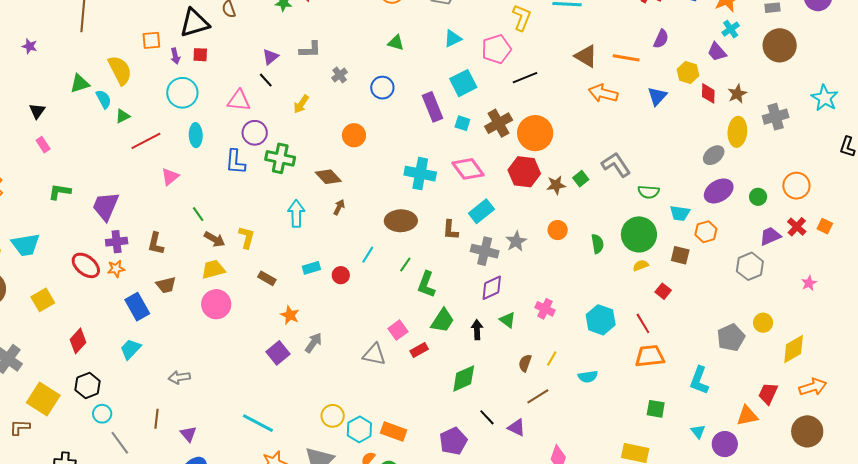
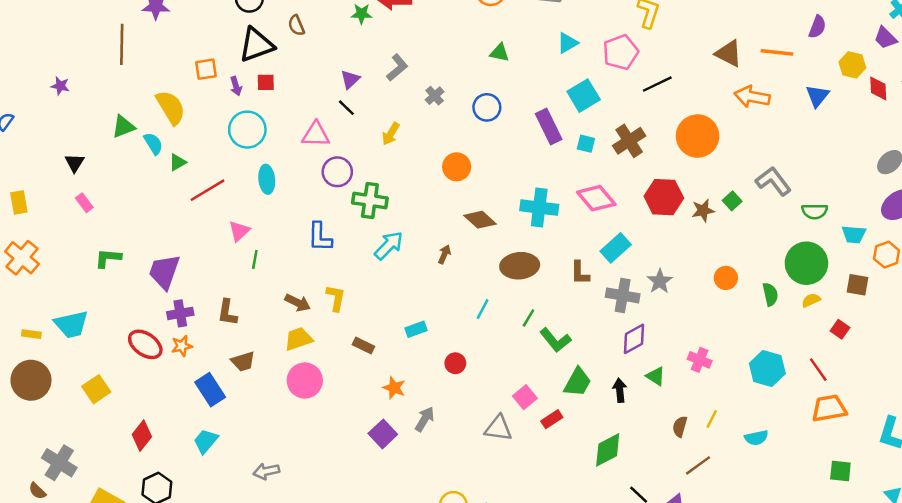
gray L-shape: (310, 50) -> (397, 68), turned -35
orange circle: (535, 133) -> (698, 136), moved
blue L-shape: (235, 162) -> (320, 237), moved
brown diamond: (328, 177) -> (480, 220), moved
green line: (198, 214) -> (255, 259), moved, turned 49
cyan arrow: (296, 214) -> (389, 245), moved, turned 48
orange circle: (558, 230) -> (726, 278), moved
green semicircle: (597, 244) -> (770, 294), moved
red circle: (341, 275) -> (455, 363), moved
green L-shape: (426, 284) -> (555, 340), turned -56

